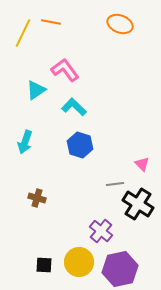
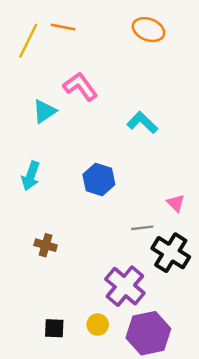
cyan L-shape: (74, 107) -> (142, 122), moved
purple cross: (101, 231) -> (125, 286), size x1.4
yellow circle: (79, 262) -> (98, 325), size x0.6

